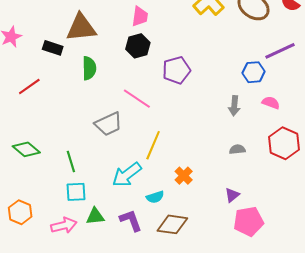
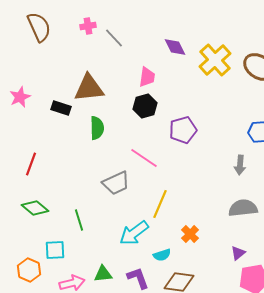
red line: (29, 86) -> (31, 164), moved, turned -35
gray semicircle: (237, 149) -> (243, 208), size x1.8
cyan square: (76, 192) -> (55, 250), moved

